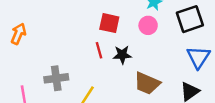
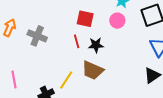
gray cross: (56, 78) -> (37, 36), moved, turned 30
brown trapezoid: (147, 83) -> (93, 70), moved

